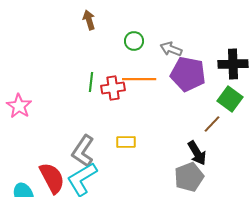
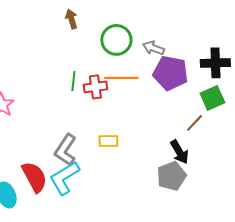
green circle: (134, 41) -> (116, 40), size x1.6
green square: (230, 99) -> (212, 98), turned 30

